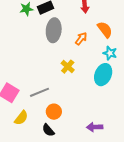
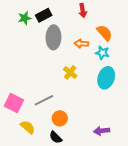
orange arrow: (81, 39) -> (81, 44), turned -120
cyan star: (110, 53) -> (102, 53), moved
yellow semicircle: (21, 118) -> (28, 127), turned -84

